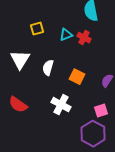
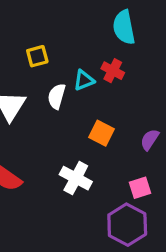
cyan triangle: (66, 35) -> (84, 80), moved
white semicircle: (48, 68) -> (57, 96), moved

